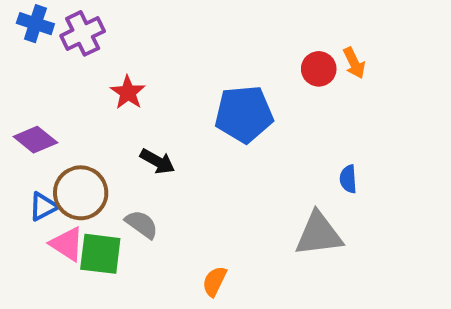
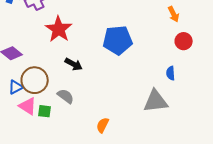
red circle: (319, 69) -> (184, 41), moved
red star: (128, 92) -> (59, 29), size x1.5
green square: (100, 254) -> (45, 111), size x0.6

